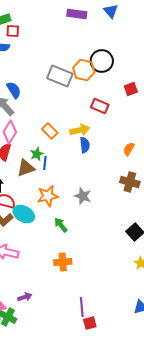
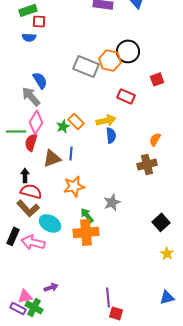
green star: (37, 154) -> (63, 126), moved
brown cross: (130, 182) -> (147, 164), moved, turned -30
gray star: (83, 196) -> (112, 202), moved, turned 30
cyan ellipse: (24, 214) -> (50, 223), moved
orange cross: (63, 262) -> (86, 232), moved, size x1.4
red square: (90, 323) -> (116, 313), turned 32

